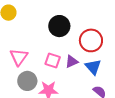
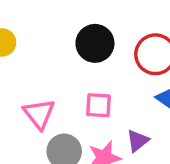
purple triangle: (72, 62) -> (138, 141), moved

